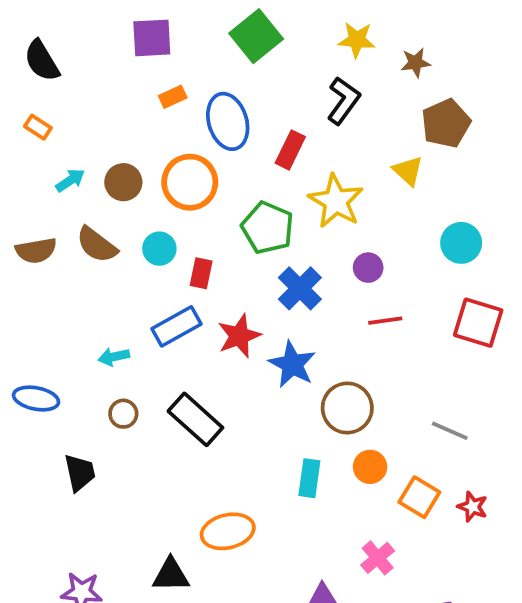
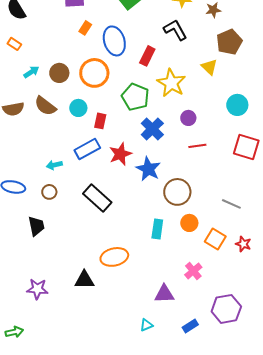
orange rectangle: (173, 97) -> (85, 28), turned -32
black L-shape: (343, 101) -> (175, 30), turned -65
brown circle: (123, 414) -> (49, 192), moved

